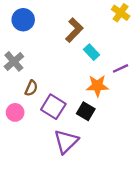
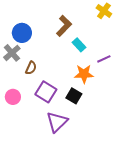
blue circle: (23, 20) -> (22, 33), moved
brown semicircle: (31, 88) -> (31, 68), moved

